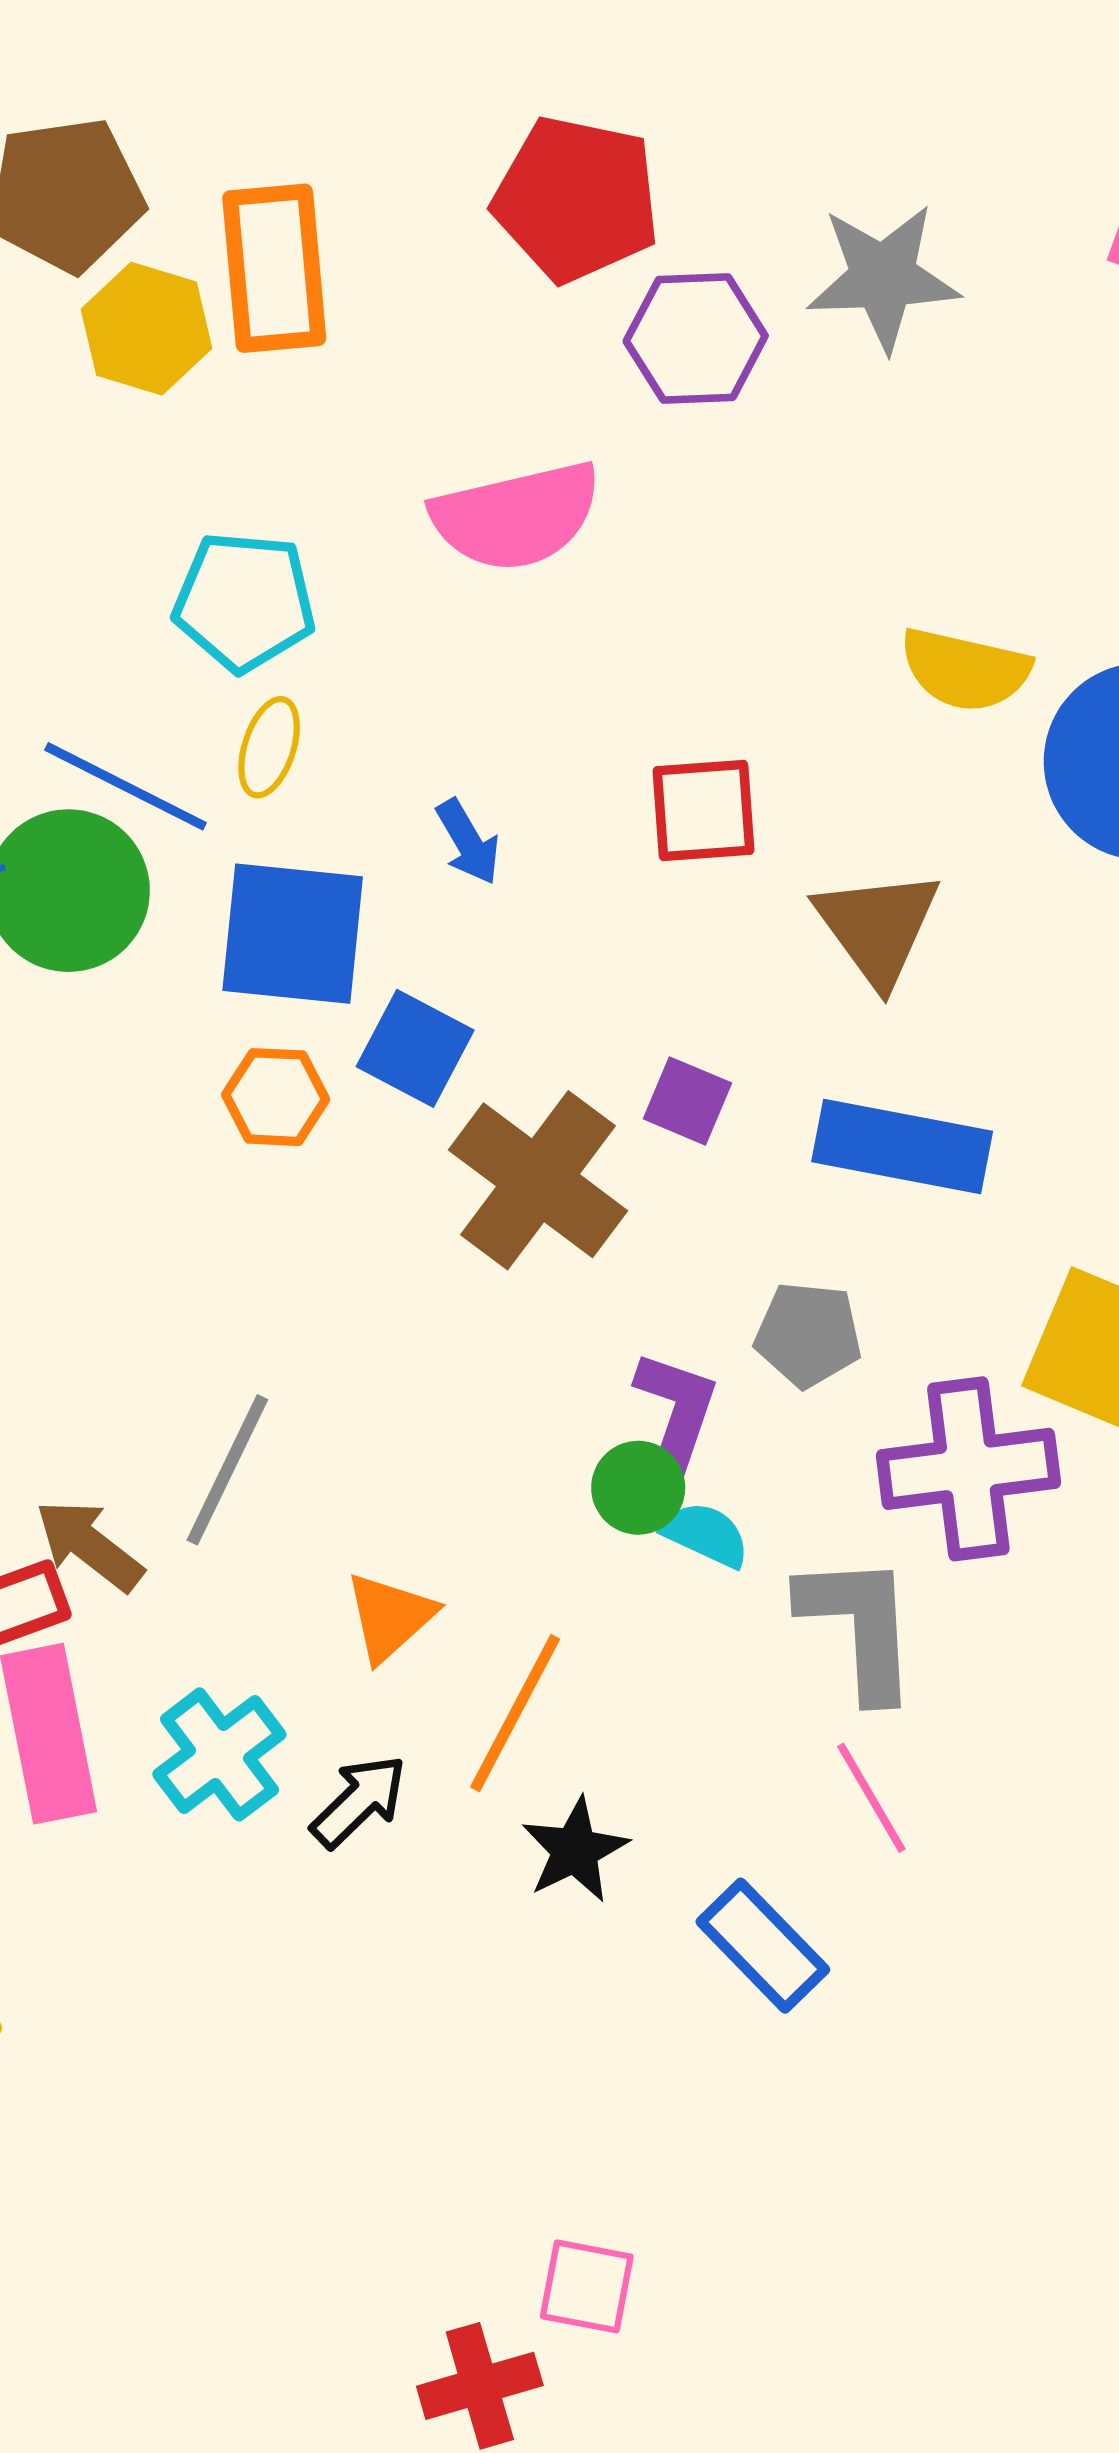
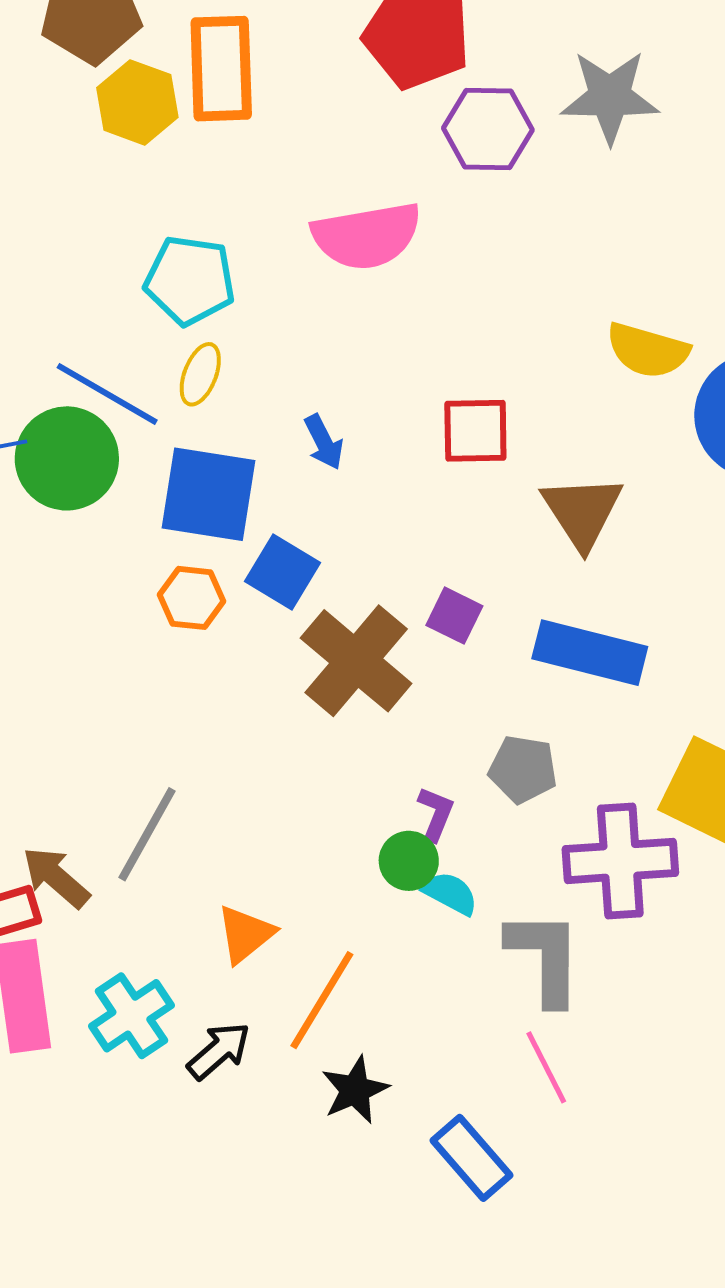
purple L-shape: (676, 1412) -> (436, 814), size x0.7

